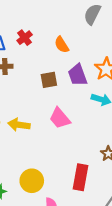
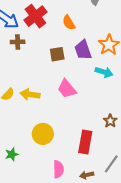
red cross: (25, 38) -> (35, 16), size x1.6
yellow circle: (32, 181) -> (43, 134), moved

